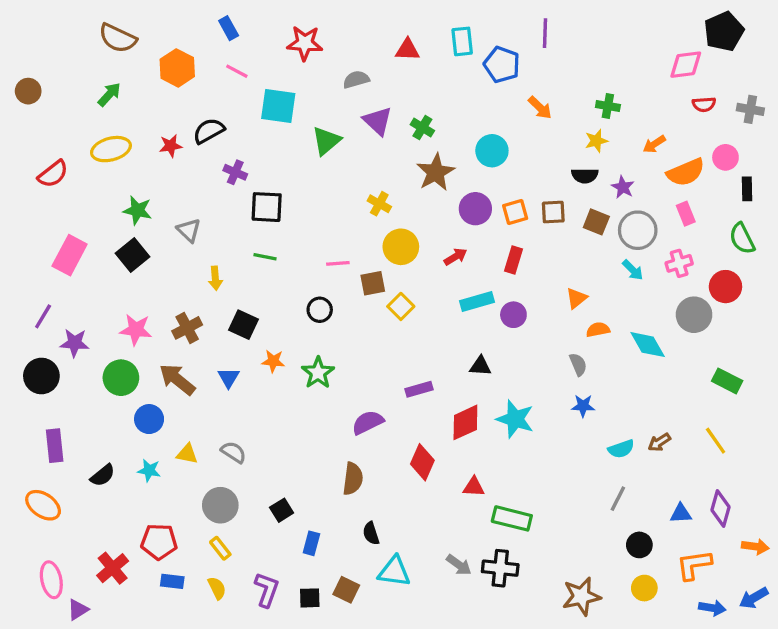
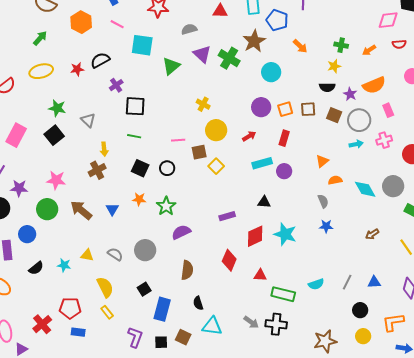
green cross: (422, 128) -> (229, 58), size x1.5
orange arrow: (654, 144) -> (369, 50), moved
purple cross: (235, 172) -> (116, 85), turned 32
brown star: (436, 172) -> (254, 41), moved
orange semicircle: (686, 172) -> (374, 85), moved
cyan arrow: (633, 270) -> (356, 144), turned -56
gray circle: (694, 315) -> (393, 186), moved
black square: (243, 325) -> (140, 168), moved
brown cross: (187, 328) -> (97, 170), moved
blue circle: (149, 419) -> (27, 234), moved
purple semicircle: (368, 422) -> (181, 232), moved
brown arrow: (659, 442) -> (372, 234), moved
cyan semicircle: (621, 449) -> (316, 284), moved
gray circle: (220, 505) -> (145, 250), moved
blue triangle: (681, 513) -> (374, 282), moved
blue rectangle: (311, 543) -> (162, 309), size x1.6
yellow semicircle: (217, 588) -> (105, 287), moved, size x1.5

